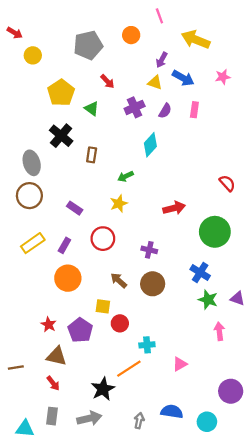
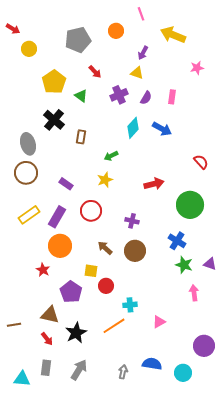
blue arrow: (183, 78) -> (162, 129), moved
purple rectangle: (64, 245) -> (57, 217), size x1.5
red star: (49, 325) -> (43, 270), moved
black star: (103, 389) -> (76, 333), moved
gray arrow: (89, 418) -> (79, 370), turned -45

